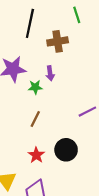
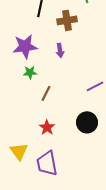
green star: (35, 87) -> (30, 72), moved
black circle: (66, 150) -> (87, 122), moved

